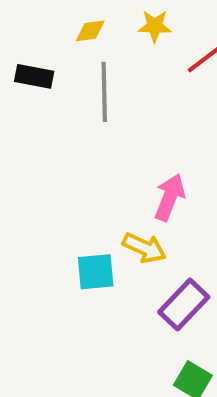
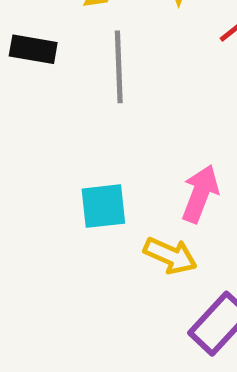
cyan square: (96, 272) -> (103, 206), moved

